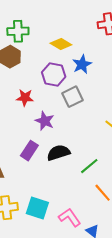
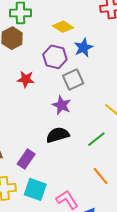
purple star: (45, 121) -> (62, 105), moved
purple rectangle: (29, 151) -> (26, 159), moved
green line: (89, 166) -> (96, 139), moved

